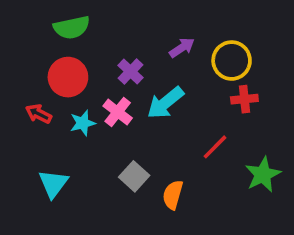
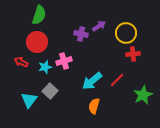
green semicircle: (72, 27) -> (39, 15), turned -60
purple cross: (130, 72) -> (81, 34), moved, turned -32
cyan arrow: (165, 103) -> (92, 81), moved
pink cross: (118, 112) -> (64, 61), turned 35
gray square: (134, 176) -> (50, 91), moved

